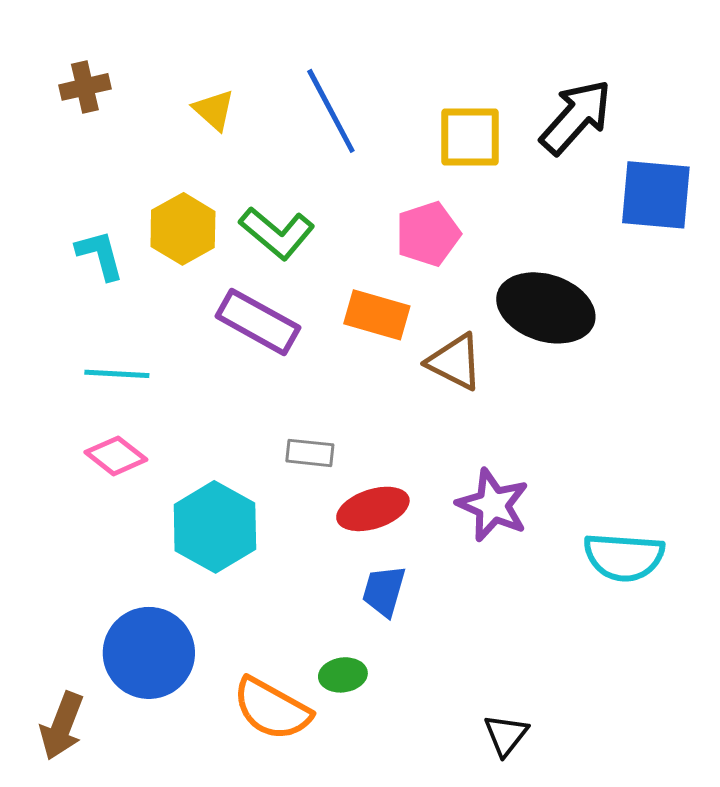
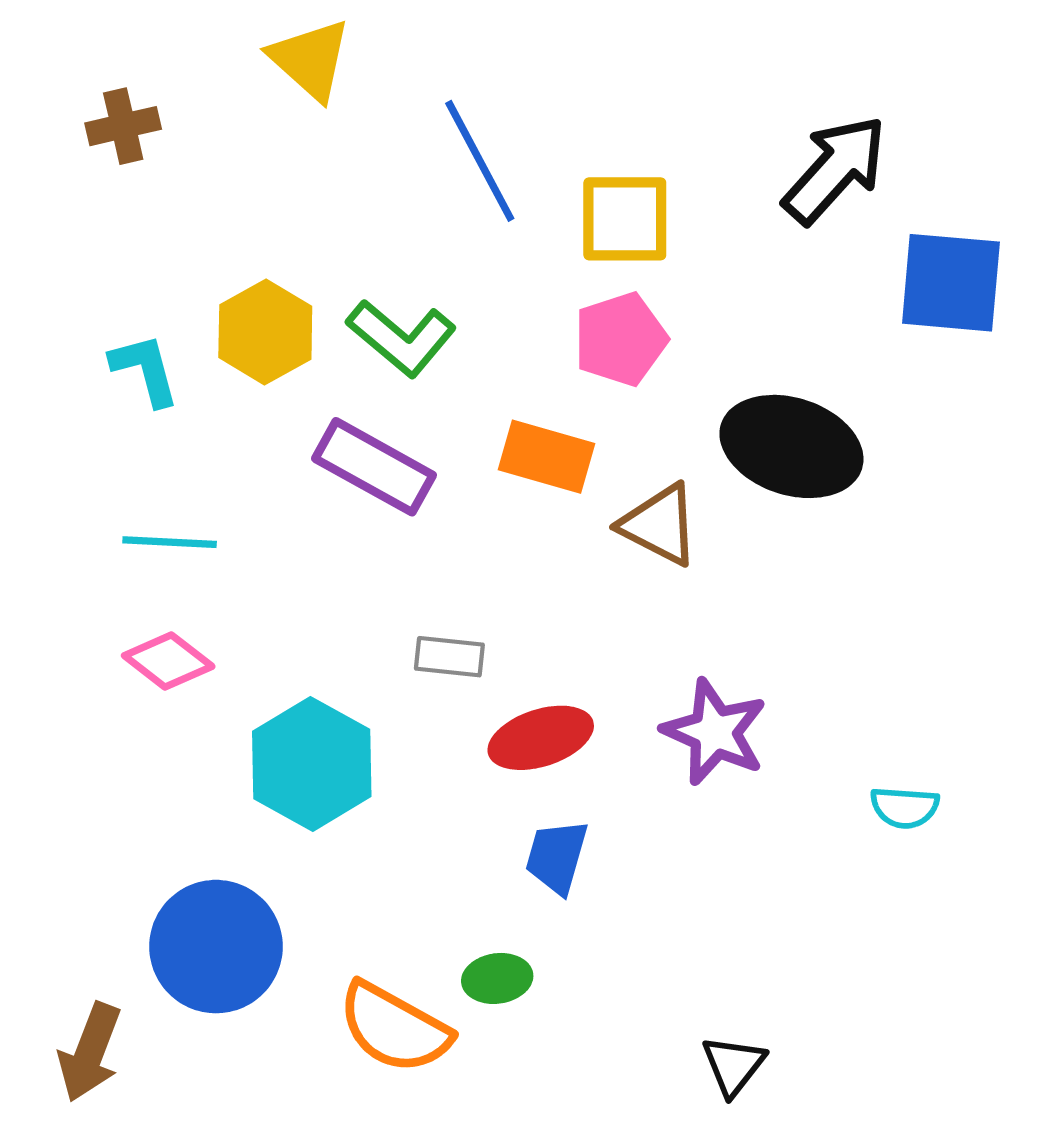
yellow triangle: (214, 110) -> (310, 59), moved, size x1.4
yellow square: (470, 137) -> (625, 219), moved
cyan semicircle: (624, 557) -> (905, 807), size x0.6

